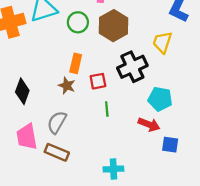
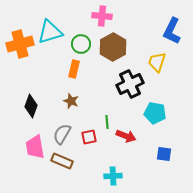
orange rectangle: (76, 63) -> (74, 69), moved
red square: (98, 81) -> (89, 137), moved
red arrow: (149, 125) -> (126, 136), moved

